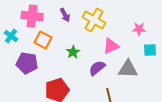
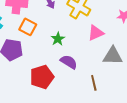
purple semicircle: (97, 68) -> (69, 62), moved, turned 72

